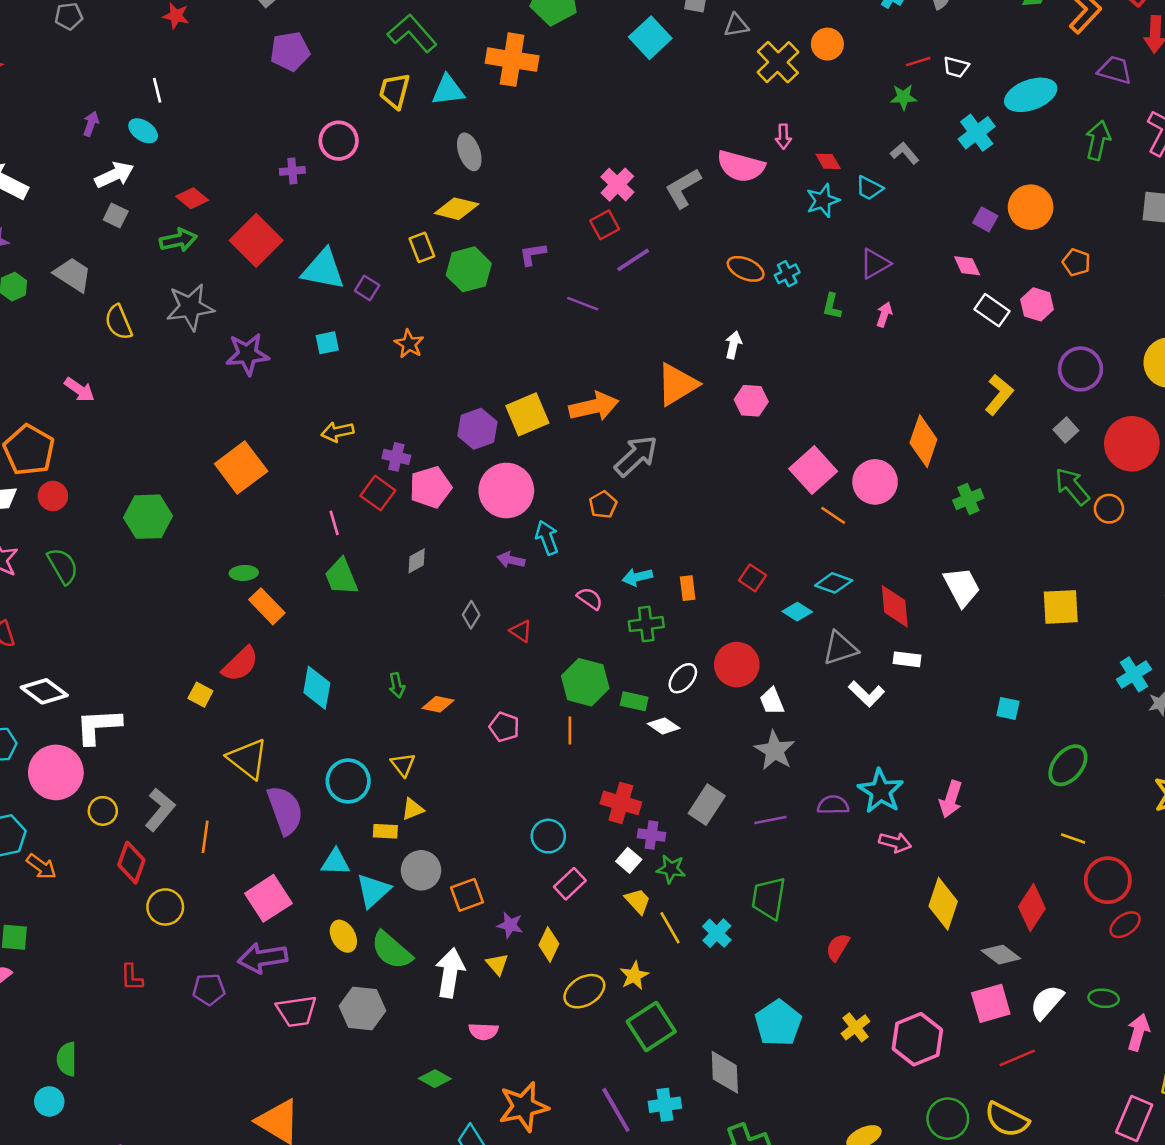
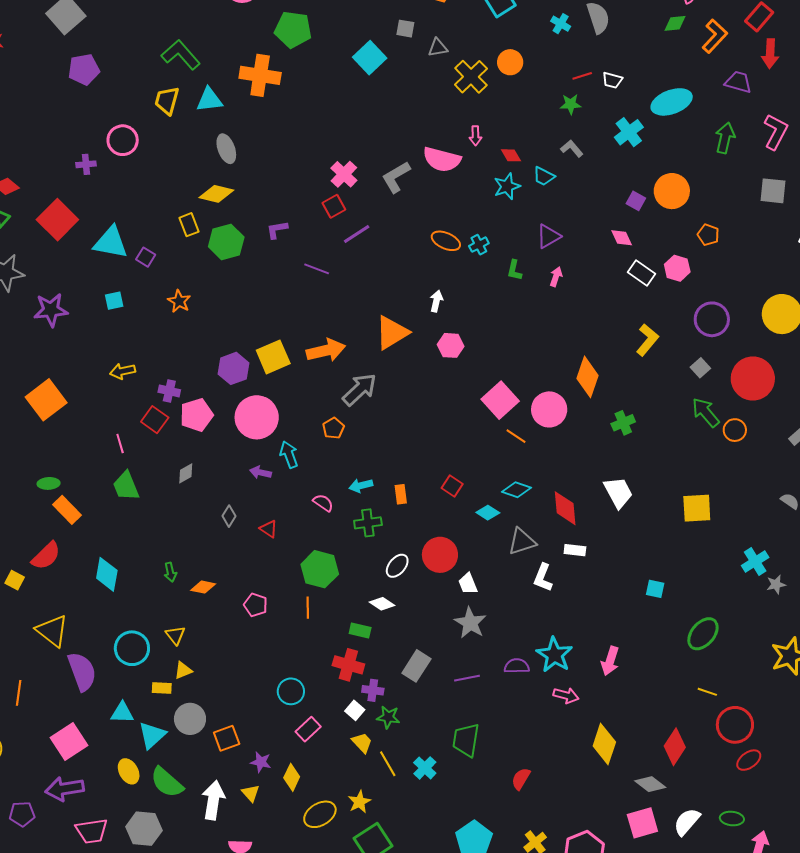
white L-shape: (866, 694) -> (543, 578), turned 68
green rectangle: (634, 701) -> (360, 631), moved

